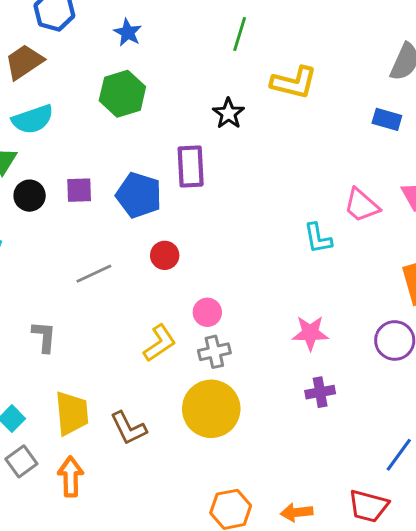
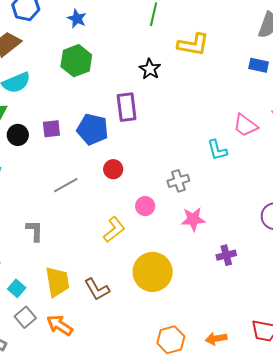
pink star: (310, 333) -> (193, 219), moved
gray cross: (214, 352) -> (178, 181), moved
orange arrow: (71, 477) -> (60, 325), turned -52

